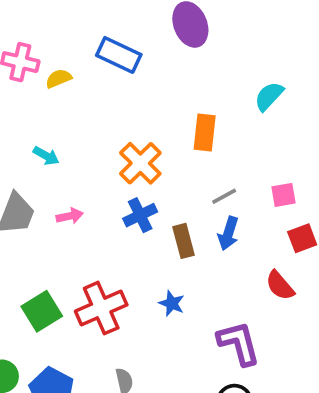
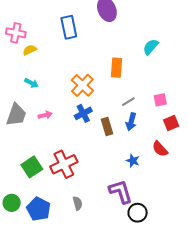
blue rectangle: (119, 55) -> (69, 27), turned 55
yellow semicircle: (59, 78) -> (30, 50), moved
blue star: (172, 303) -> (133, 161), moved
purple L-shape: (239, 343) -> (121, 192), moved

